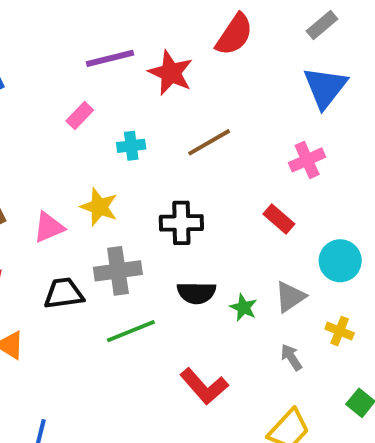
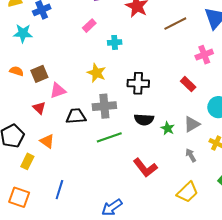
brown line: (209, 142) -> (175, 24), moved
pink triangle: (49, 227) -> (58, 91), moved

